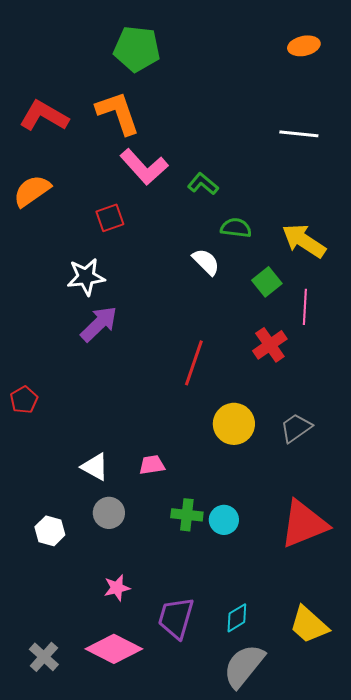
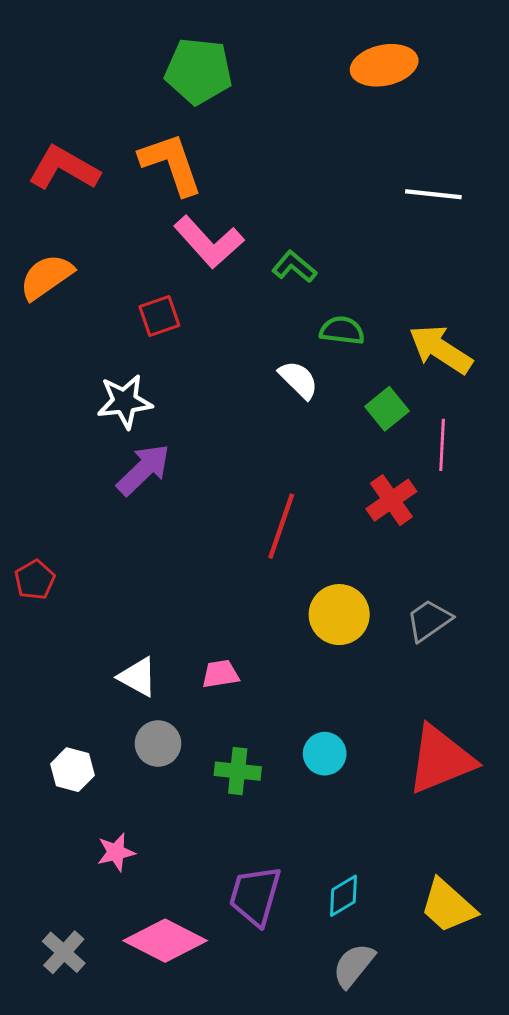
orange ellipse: (304, 46) -> (384, 65), moved, size x1.4
green cross: (187, 515) -> (238, 771), moved
pink star: (117, 588) -> (116, 852), moved
gray semicircle: (244, 666) -> (354, 965), size x0.7

